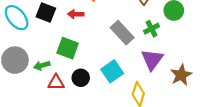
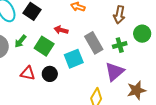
red arrow: (76, 14) -> (61, 30), moved
green arrow: (42, 66) -> (20, 41), moved, turned -48
cyan square: (112, 71) -> (74, 59), moved

